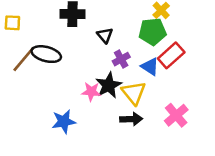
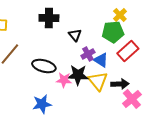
black ellipse: (46, 54) -> (44, 66), moved
blue triangle: (150, 67) -> (101, 60), moved
black star: (109, 85) -> (78, 75), turned 30
black arrow: (131, 119) -> (120, 84), moved

